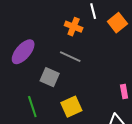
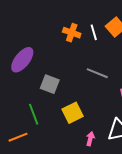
white line: (93, 11) -> (94, 32), moved
gray line: (70, 57) -> (97, 73), moved

